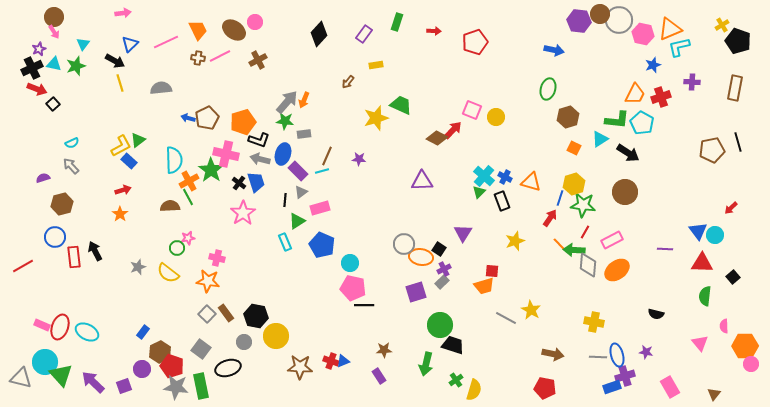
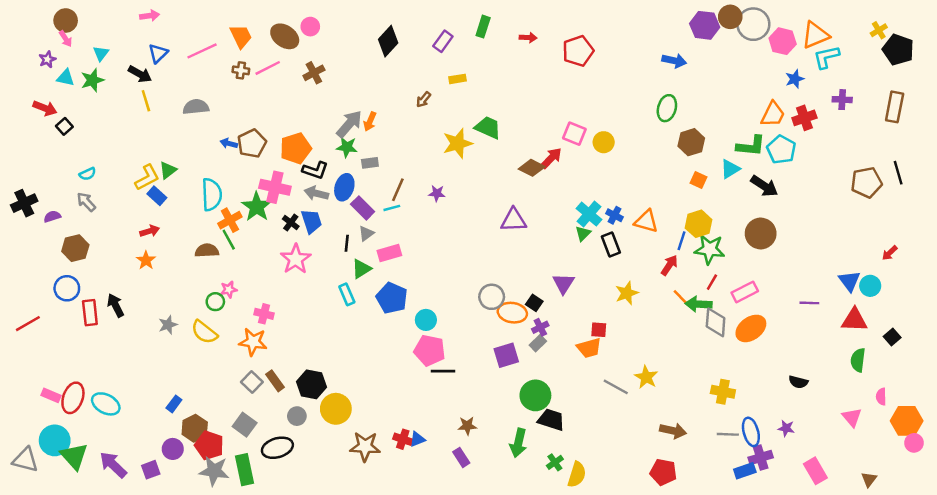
black cross: (32, 68) -> (24, 203), moved

